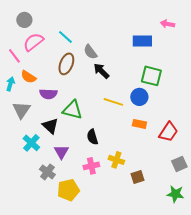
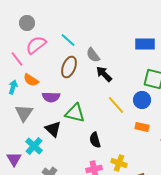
yellow line: (113, 102) -> (116, 105), turned 30
purple triangle: (61, 152) -> (14, 159), moved

